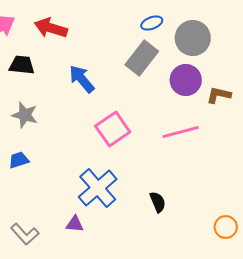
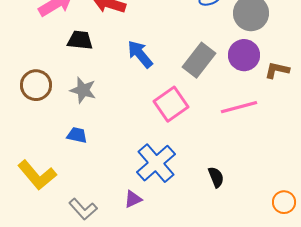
gray rectangle: (142, 58) -> (199, 60), moved
blue trapezoid: (19, 160) -> (77, 135), turned 30
purple triangle: (75, 224) -> (133, 199), turned -30

